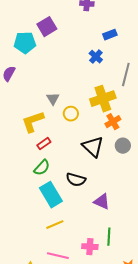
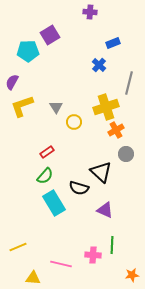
yellow L-shape: (33, 122) -> (22, 106), moved
black triangle: (93, 147) -> (101, 172), moved
yellow line: (55, 225) -> (18, 247), moved

